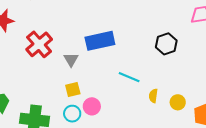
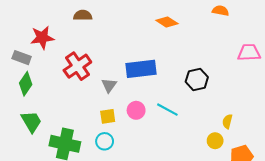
black hexagon: (166, 44) -> (197, 79), moved
yellow semicircle: (153, 96) -> (227, 121), moved
pink circle: (92, 106) -> (136, 110), moved

